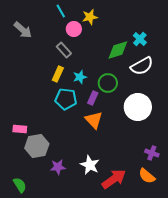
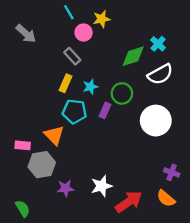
orange triangle: (94, 120) -> (54, 135), moved
white star: (90, 165) -> (102, 186), turned 30

